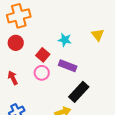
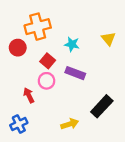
orange cross: (19, 16) -> (38, 27), moved
red arrow: (13, 78) -> (29, 95), moved
black rectangle: (79, 92) -> (102, 106), moved

